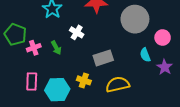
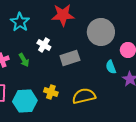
gray rectangle: (103, 58) -> (70, 58), moved

